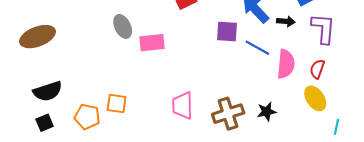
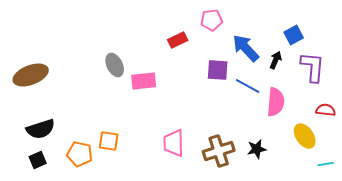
black arrow: (286, 21) -> (276, 60), turned -72
red semicircle: (317, 69) -> (326, 110), moved, turned 78
cyan line: (337, 127) -> (326, 164), turned 70

